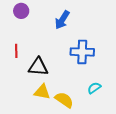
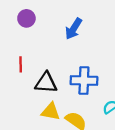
blue cross: (82, 52) -> (84, 80), moved

